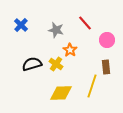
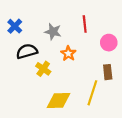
red line: (85, 23) -> (85, 24), turned 35
black semicircle: (32, 64) -> (27, 51), moved
yellow cross: (56, 64) -> (43, 69), moved

